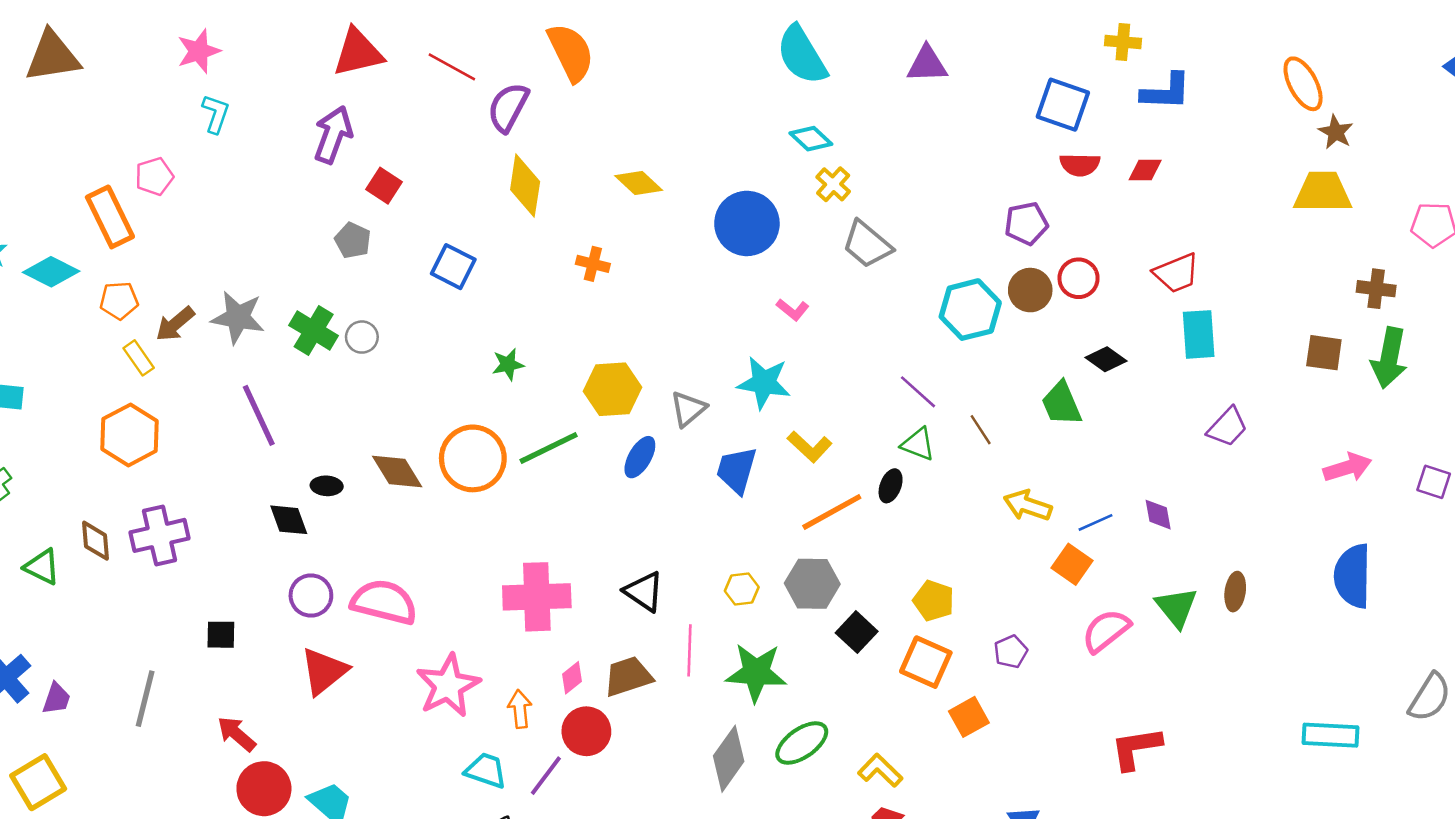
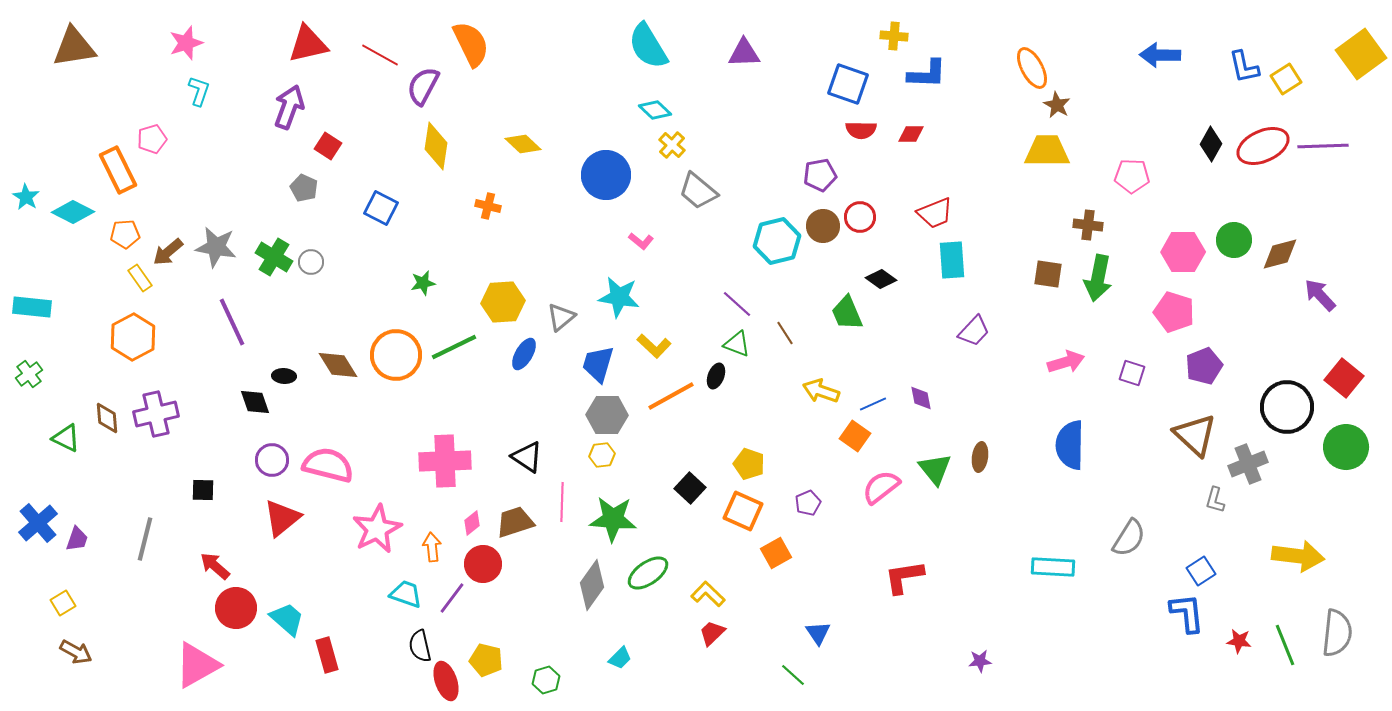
gray hexagon: (812, 584) -> (607, 415), moved
yellow square: (38, 782) -> (63, 603), size x0.6

